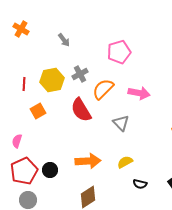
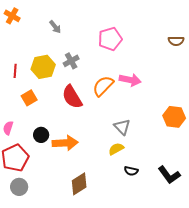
orange semicircle: (103, 89) -> (103, 86), moved
gray triangle: (121, 123) -> (122, 127), moved
orange arrow: (88, 161) -> (65, 143), moved
black circle: (50, 170) -> (41, 135), moved

